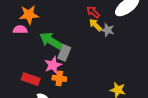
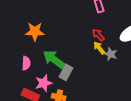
pink semicircle: (20, 30) -> (26, 63), moved, turned 88
pink star: (53, 65) -> (44, 83), moved

